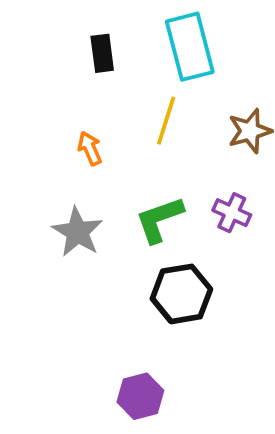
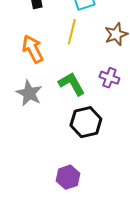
orange arrow: (90, 148) -> (33, 49), size x1.6
green L-shape: (159, 219) -> (72, 84), turned 84

